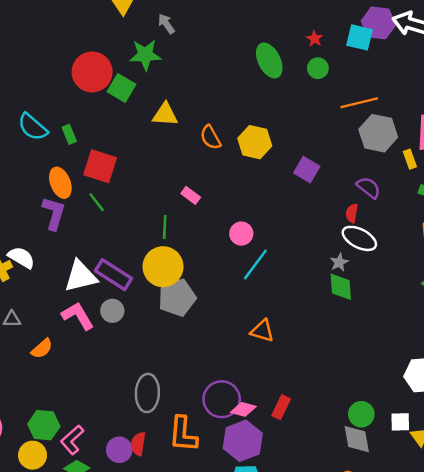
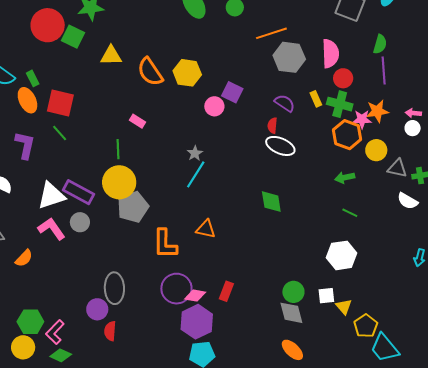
orange semicircle: (211, 137) -> (150, 72), size x1.4
yellow rectangle: (410, 159) -> (316, 99), moved
orange ellipse: (60, 183) -> (27, 100), moved
pink circle: (241, 234) -> (214, 106), moved
gray star: (339, 262) -> (195, 153), moved
green diamond: (341, 287) -> (271, 202), moved
orange L-shape: (183, 434) -> (165, 244), moved
purple circle: (119, 450) -> (97, 309), moved

